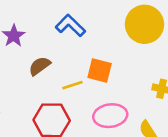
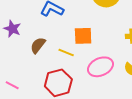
yellow line: (72, 85) -> (66, 52), turned 56

